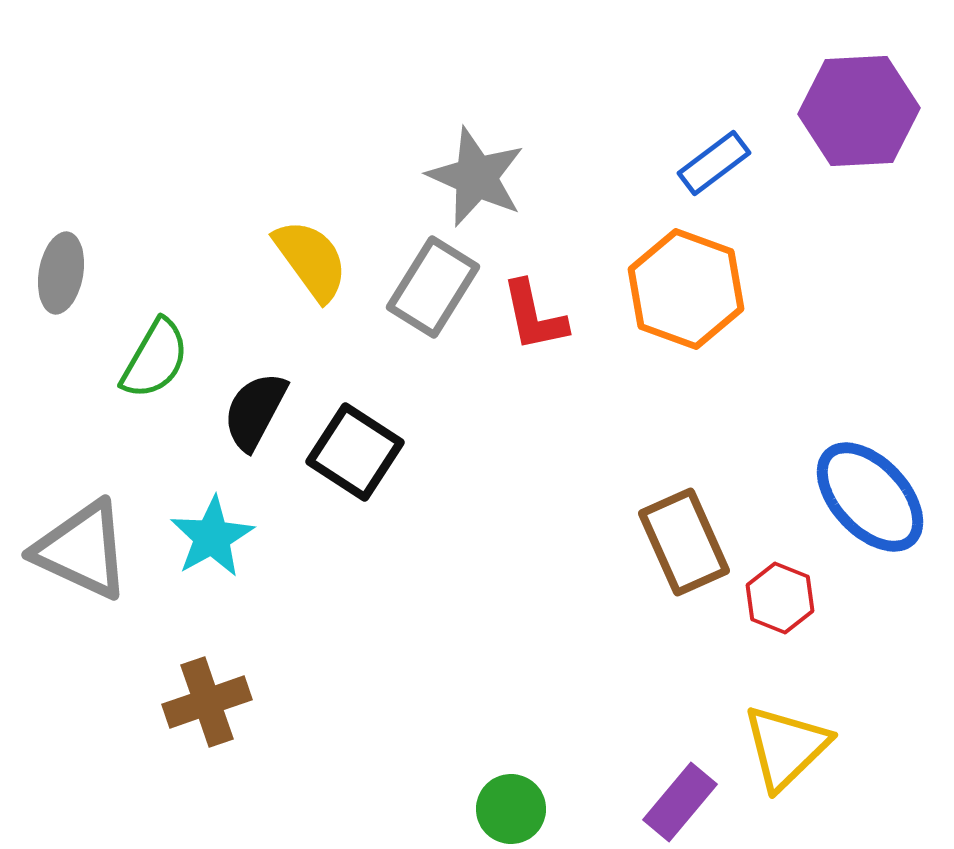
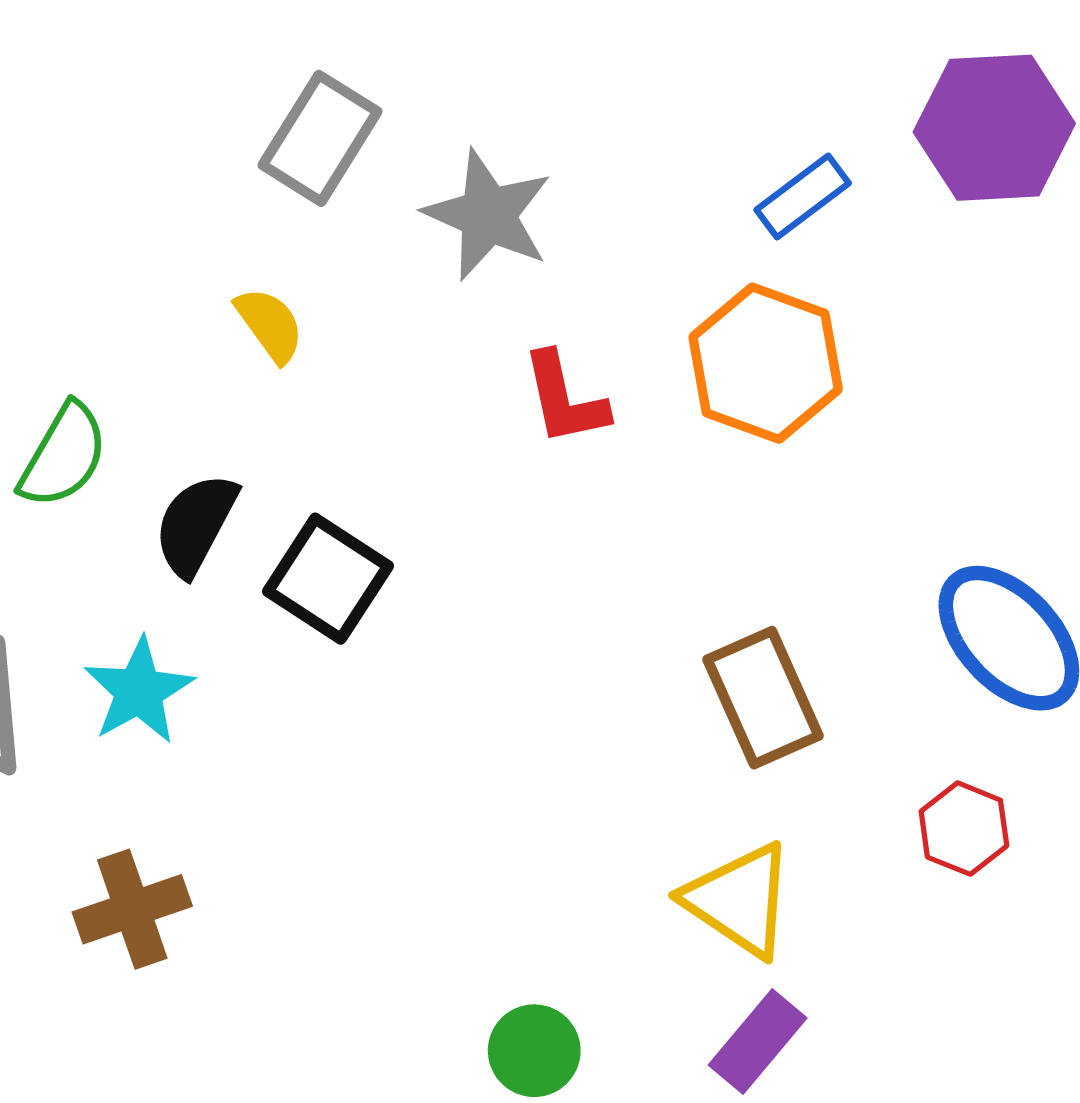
yellow semicircle: (311, 260) -> (270, 325), size x0.7
gray rectangle: (433, 287) -> (320, 138), moved
red hexagon: (780, 598) -> (964, 829), moved
yellow triangle: (786, 747) -> (739, 900), moved, turned -42

